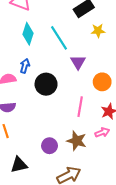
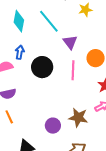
pink line: (80, 107) -> (73, 70), moved

